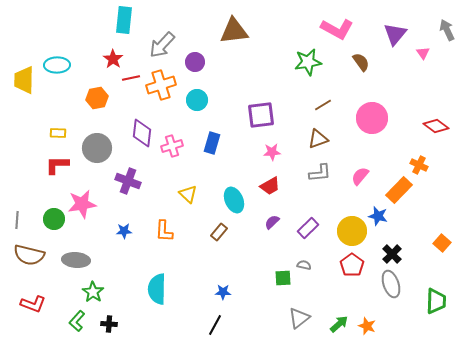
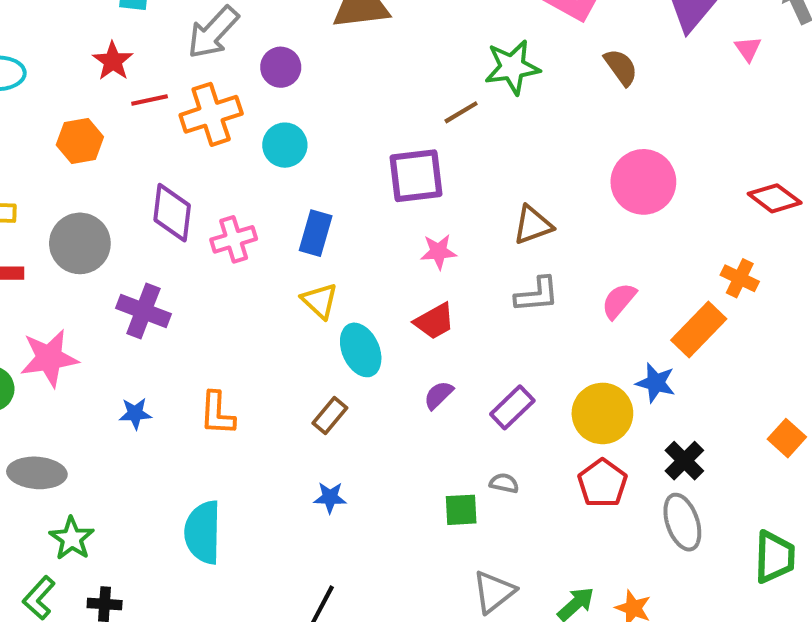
brown line: (323, 105) -> (461, 112), moved
yellow triangle: (188, 194) -> (320, 301), moved
blue star: (223, 292) -> (330, 497), moved

